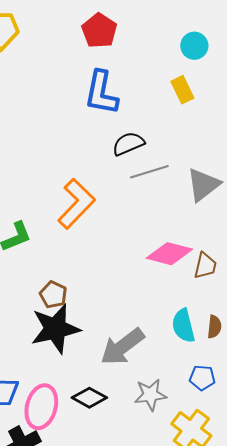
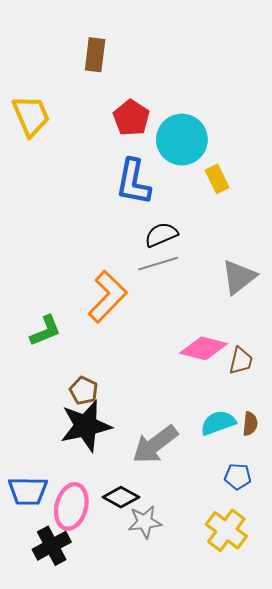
cyan circle: (194, 46) -> (182, 140), moved, size x1.8
gray line: (149, 172) -> (158, 264), moved
cyan semicircle: (183, 326) -> (218, 423), turned 84
gray star: (150, 395) -> (145, 522), moved

